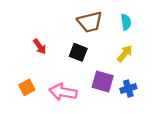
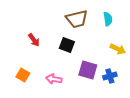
yellow arrow: (125, 53) -> (118, 49), moved, turned 77
orange square: (27, 87) -> (23, 75), turned -32
pink arrow: (63, 92) -> (54, 79), size x0.7

